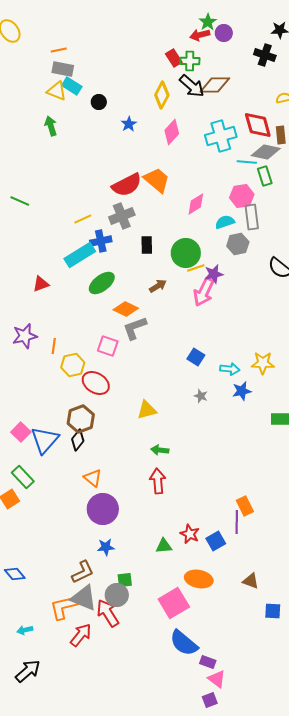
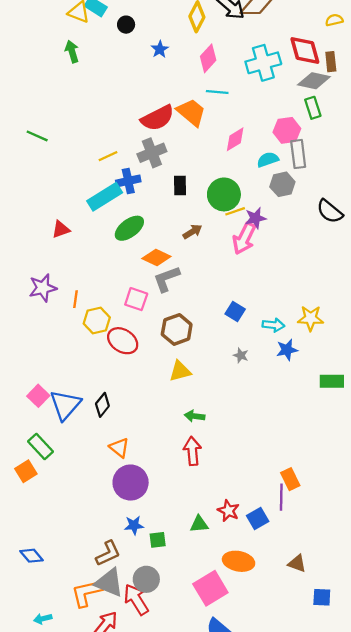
cyan line: (247, 162) -> (217, 92), moved
brown hexagon: (81, 419) -> (177, 329), moved
green square: (125, 580) -> (158, 540), moved

